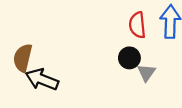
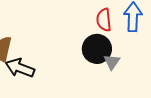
black circle: (129, 58) -> (97, 49), size x1.5

